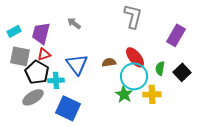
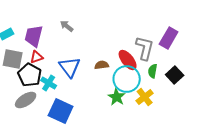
gray L-shape: (133, 16) -> (145, 48), moved
cyan cross: (56, 80) -> (49, 83), turned 35
yellow cross: (152, 94) -> (145, 97), turned -36

